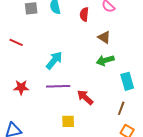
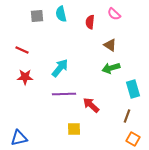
red star: (21, 87) -> (25, 77), moved

